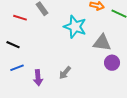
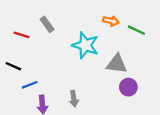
blue line: (17, 68) -> (30, 85), moved
gray arrow: (65, 73) -> (74, 99), turned -48

